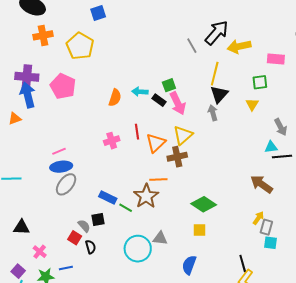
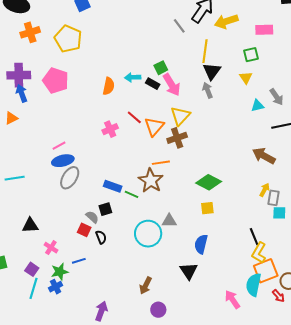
blue arrow: (28, 95) -> (22, 93), size x0.7
red line: (137, 132) -> (134, 117), turned -35
cyan triangle: (271, 147) -> (257, 106), moved

